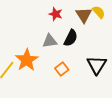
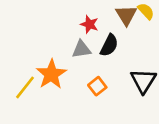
red star: (56, 14) -> (89, 24), moved

